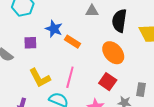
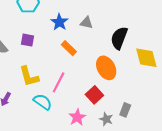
gray triangle: (92, 11) -> (86, 23), moved
blue star: (54, 29) -> (59, 22), moved

